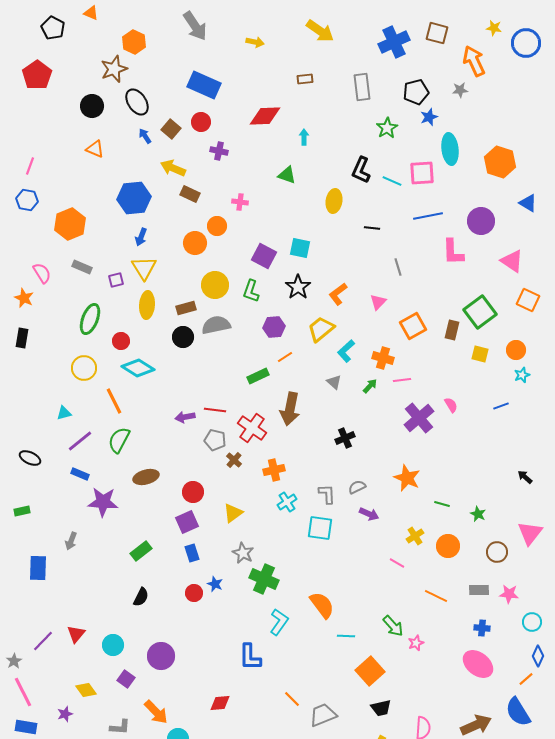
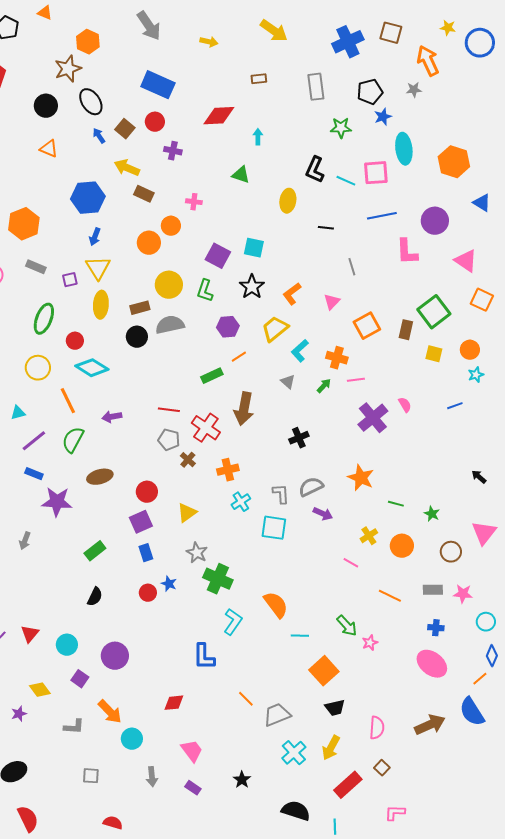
green star: (387, 128) -> (341, 128), turned 30
purple arrow: (185, 417) -> (112, 417), moved
gray semicircle: (357, 487) -> (311, 487), size x1.4

